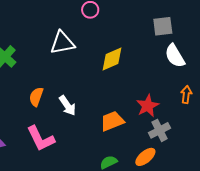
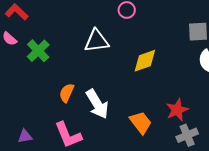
white arrow: (68, 106) -> (97, 104), size x1.4
orange trapezoid: (112, 121) -> (141, 123), turned 70

